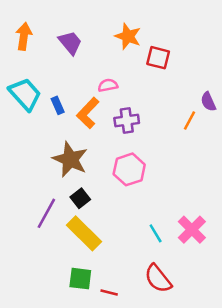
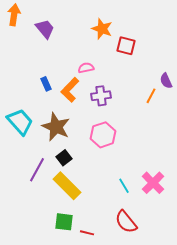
orange arrow: (24, 36) -> (14, 15), moved
purple trapezoid: (70, 43) -> (45, 29), moved
cyan trapezoid: (25, 94) -> (20, 122), moved

